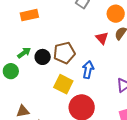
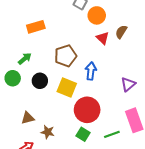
orange circle: (116, 14) -> (97, 15), moved
orange rectangle: (29, 15) -> (36, 27), moved
black circle: (43, 57) -> (40, 81), moved

